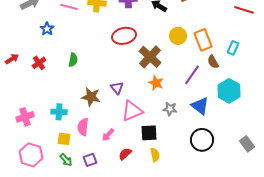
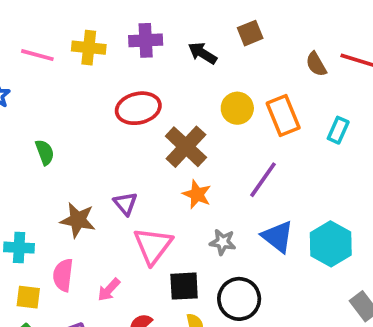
green semicircle: (73, 60) -> (45, 152), turned -32
brown semicircle: (213, 62) -> (316, 64), moved
cyan hexagon: (229, 91) -> (331, 244), moved
pink triangle: (132, 111) -> (153, 246), turned -30
black circle: (202, 140) -> (239, 299), moved

